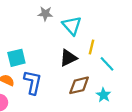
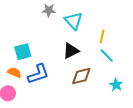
yellow line: (91, 47) -> (102, 36), moved
blue L-shape: (33, 82) -> (38, 74), turned 60
cyan star: (104, 95) -> (116, 85), moved

